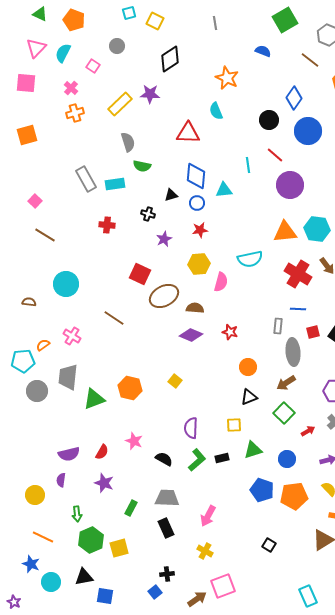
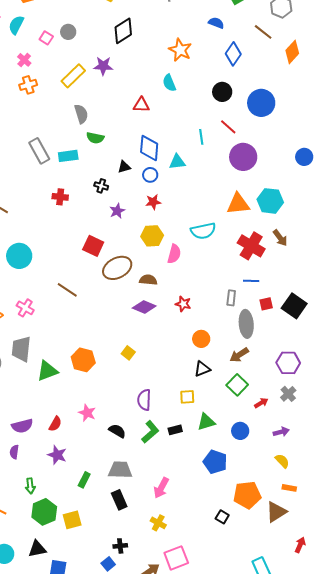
gray circle: (117, 46) -> (68, 32), moved
blue diamond: (294, 98) -> (233, 54), moved
red triangle: (188, 133) -> (141, 105), size x0.7
orange pentagon: (294, 496) -> (247, 495), moved

